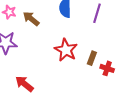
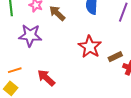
brown rectangle: (92, 58) -> (115, 57), turned 40

